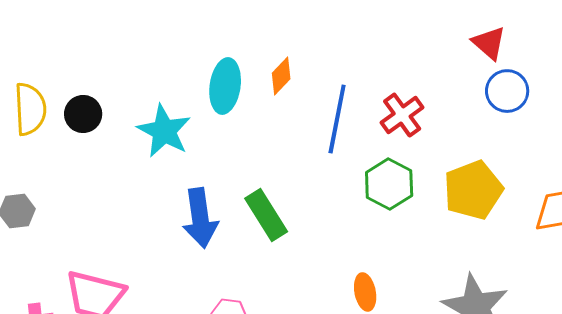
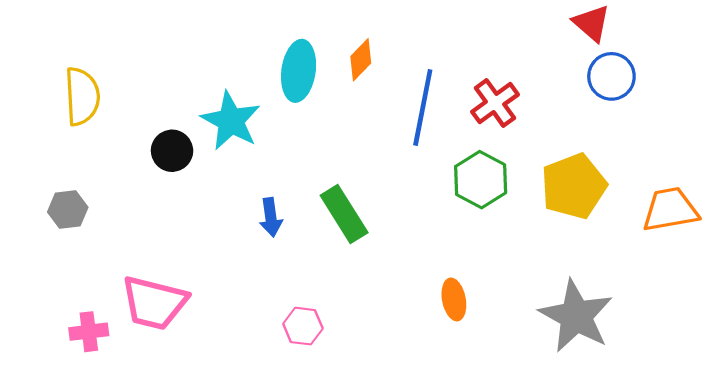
black circle: (83, 114) -> (172, 151), moved
blue arrow: (200, 218) -> (271, 217), size x0.6

